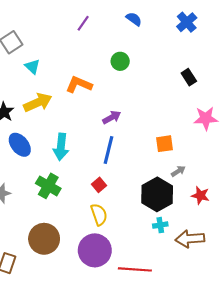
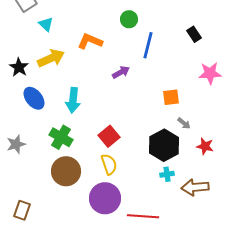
blue line: (109, 150) -> (148, 45), moved
gray arrow: (178, 171) -> (184, 123), turned 72
red square: (99, 185) -> (109, 136), size x1.5
brown circle: (44, 239) -> (66, 171), moved

